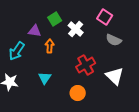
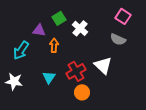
pink square: (105, 17) -> (123, 16), moved
red cross: (86, 65) -> (76, 71), moved
white triangle: (115, 76) -> (103, 65), moved

